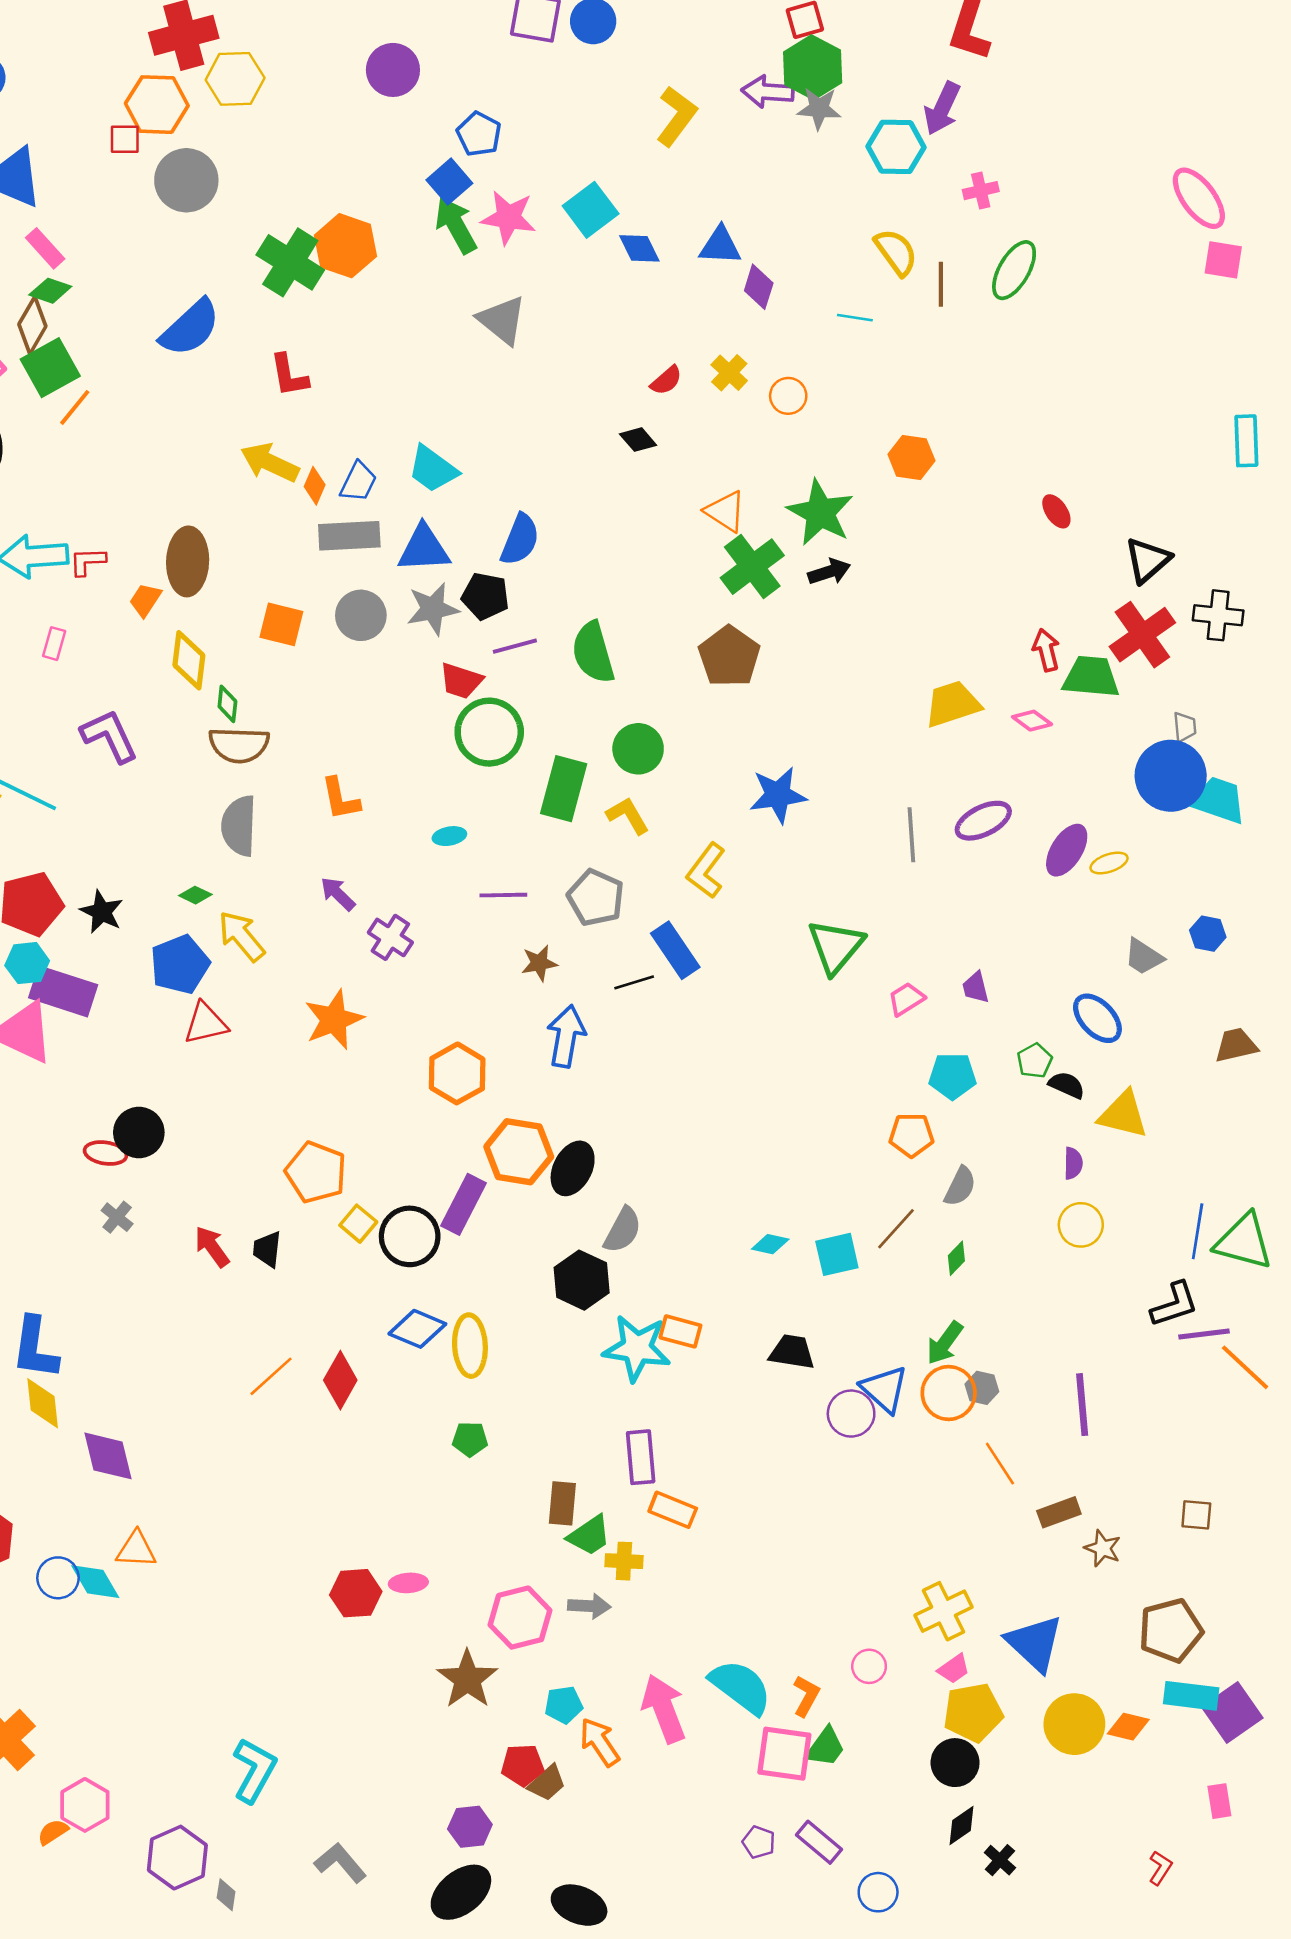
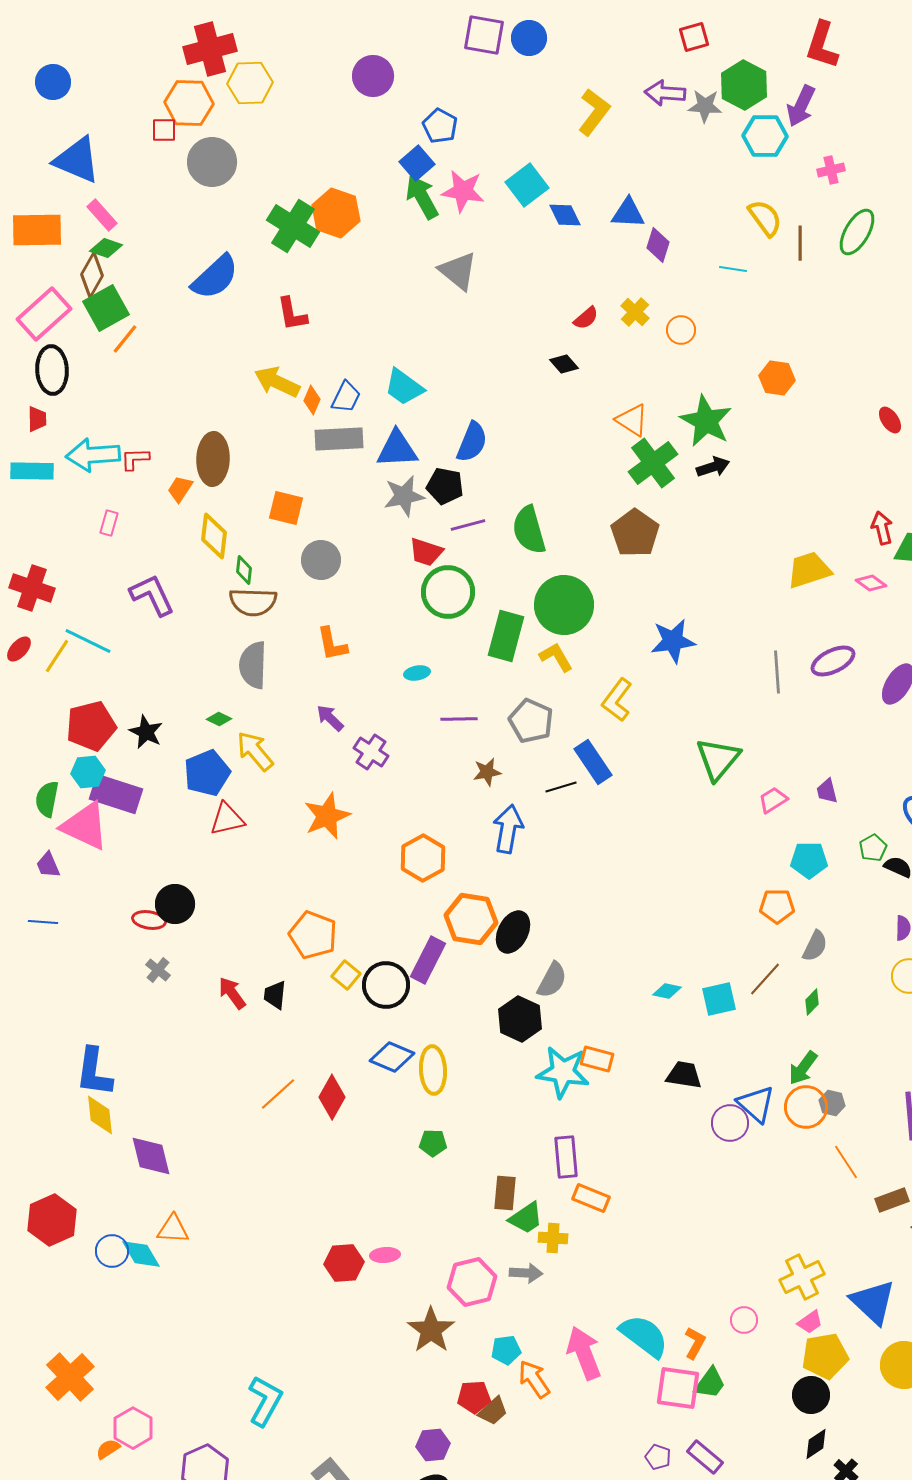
green hexagon: (813, 67) -> (744, 85), moved
gray circle: (361, 615) -> (321, 560), moved
green circle: (638, 749) -> (564, 605), size x1.5

